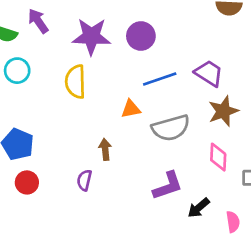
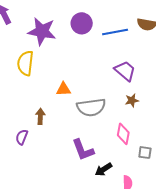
purple circle: (141, 36) -> (82, 23), moved
blue line: (160, 79) -> (115, 32), moved
brown star: (223, 111) -> (132, 100), size x0.6
purple L-shape: (168, 186) -> (83, 150), turned 80

